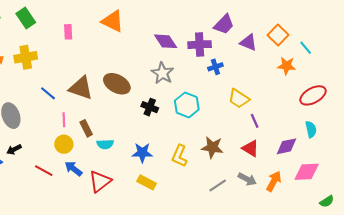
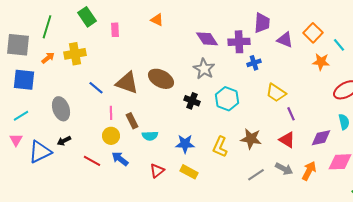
green rectangle: (26, 18) -> (87, 17), moved
orange triangle: (113, 21) -> (157, 20), size x0.6
purple trapezoid: (224, 24) -> (262, 23), turned -40
red triangle: (100, 181) -> (157, 171), moved, size x0.7

